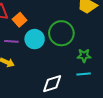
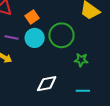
orange square: (20, 20) -> (32, 17), moved
cyan line: (84, 74) -> (83, 91), moved

